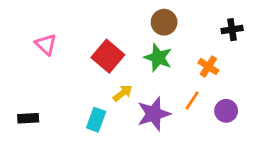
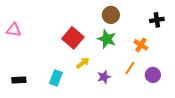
pink triangle: (46, 44) -> (14, 30), moved, turned -35
purple star: (154, 114) -> (104, 77), size x0.6
cyan rectangle: (96, 120) -> (56, 78), moved

